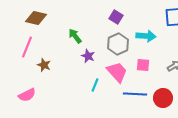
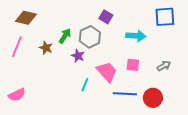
green arrow: (75, 36) -> (65, 36), turned 70
gray hexagon: (118, 44) -> (90, 37), moved
brown star: (44, 65) -> (46, 48), moved

